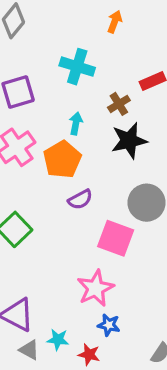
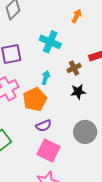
black star: (129, 141) -> (78, 92), size x0.7
pink square: (116, 238) -> (49, 150), moved

